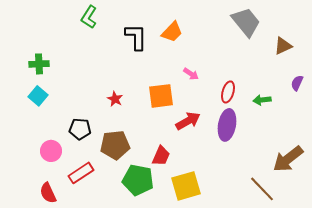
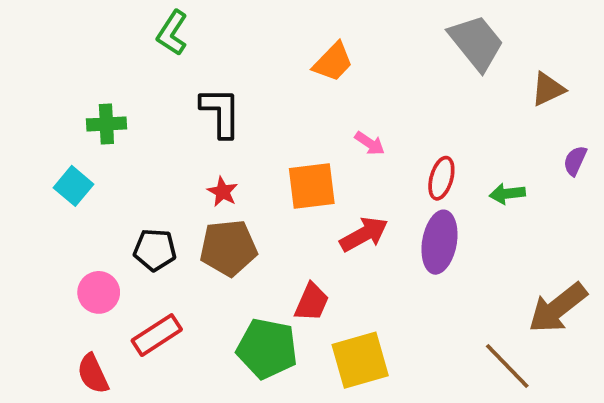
black L-shape: (136, 37) -> (221, 112), moved
green cross: (39, 64) -> (106, 124), moved
brown pentagon: (115, 145) -> (228, 248), moved

